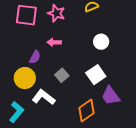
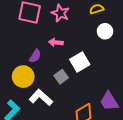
white circle: (101, 42) -> (105, 31), moved
white square: (96, 75) -> (80, 62), moved

